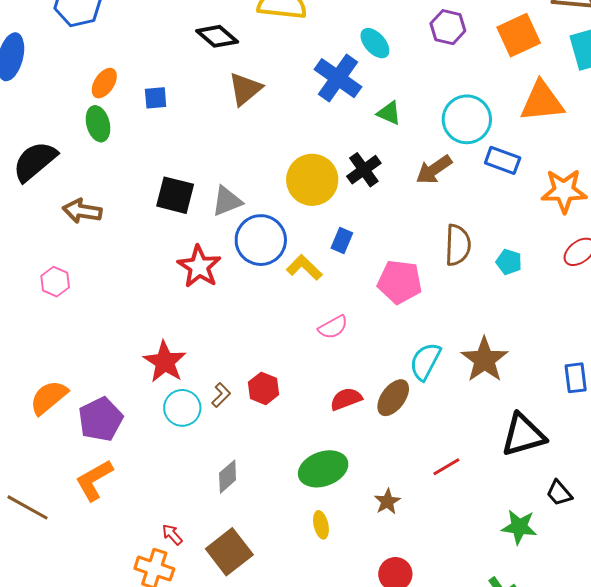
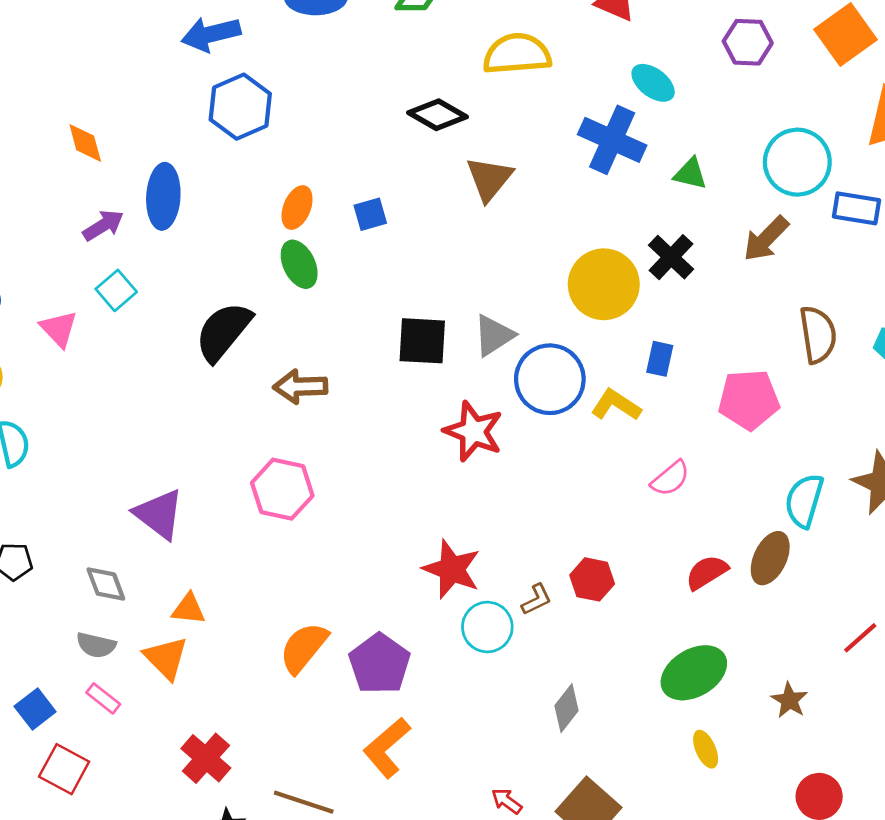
pink hexagon: (55, 282) -> (282, 489), size x1.5
brown L-shape: (221, 395) -> (536, 599), turned 30

